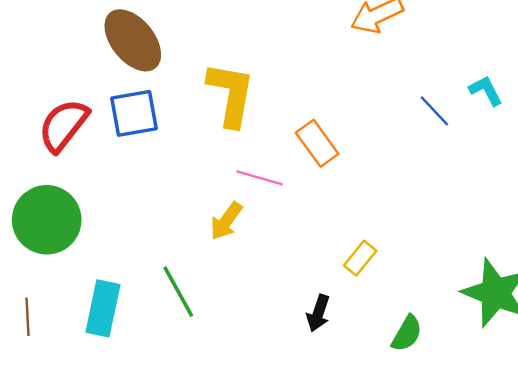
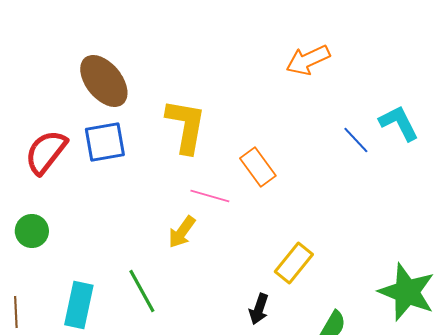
cyan L-shape: (486, 91) -> (399, 123), size x1.4
green circle: (47, 220) -> (32, 231), size x0.6
yellow rectangle: (360, 258) -> (294, 263), size x1.4

